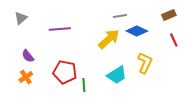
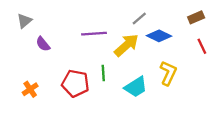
gray line: (120, 16) -> (139, 18), turned -32
purple line: (60, 29) -> (94, 34), moved
purple semicircle: (28, 56) -> (43, 44), moved
green line: (84, 85) -> (103, 73), moved

